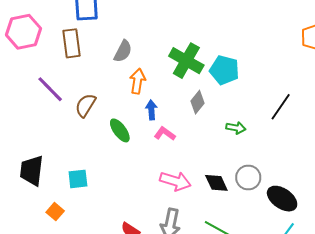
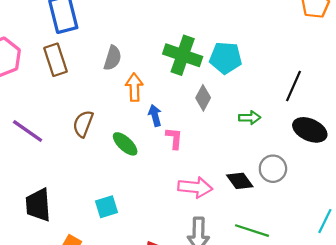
purple line: (50, 89) -> (28, 131), moved
pink L-shape: (165, 134) -> (174, 138), turned 70
cyan square: (78, 179) -> (106, 207), moved
black ellipse: (282, 199) -> (310, 130), moved

